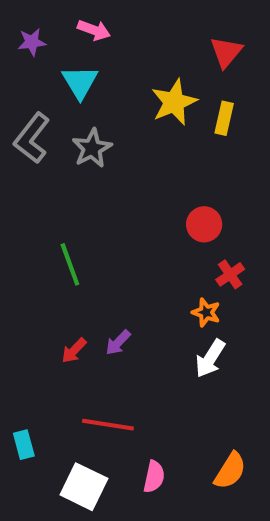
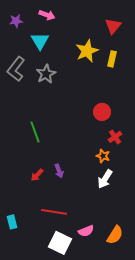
purple arrow: (118, 342) -> (59, 171), turned -64
pink semicircle: (154, 477) -> (86, 231), moved, turned 56
white square: (84, 487) -> (60, 243), moved

